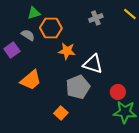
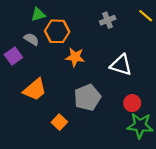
white triangle: (93, 64) -> (121, 65), moved
orange square: (61, 113) -> (59, 122), moved

